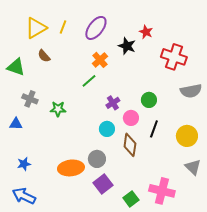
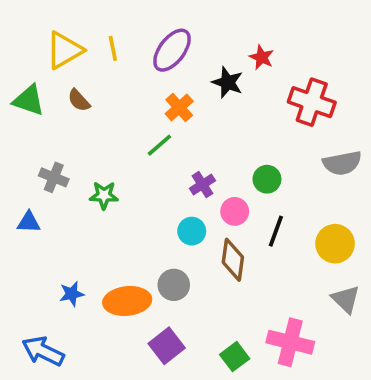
yellow line: (63, 27) -> (113, 48), turned -32
green triangle: (16, 67) -> (29, 100), moved
blue star: (24, 164) -> (72, 294), moved
purple square: (103, 184) -> (167, 346), moved

